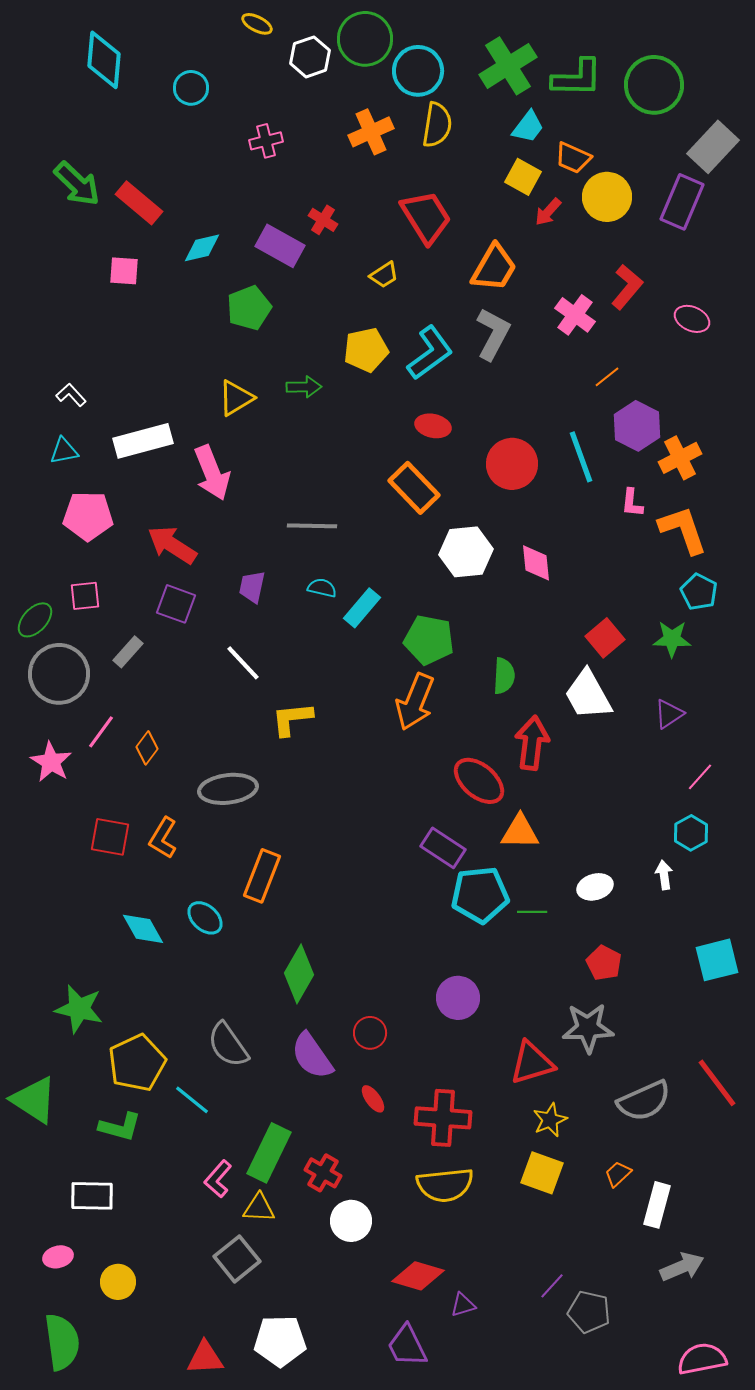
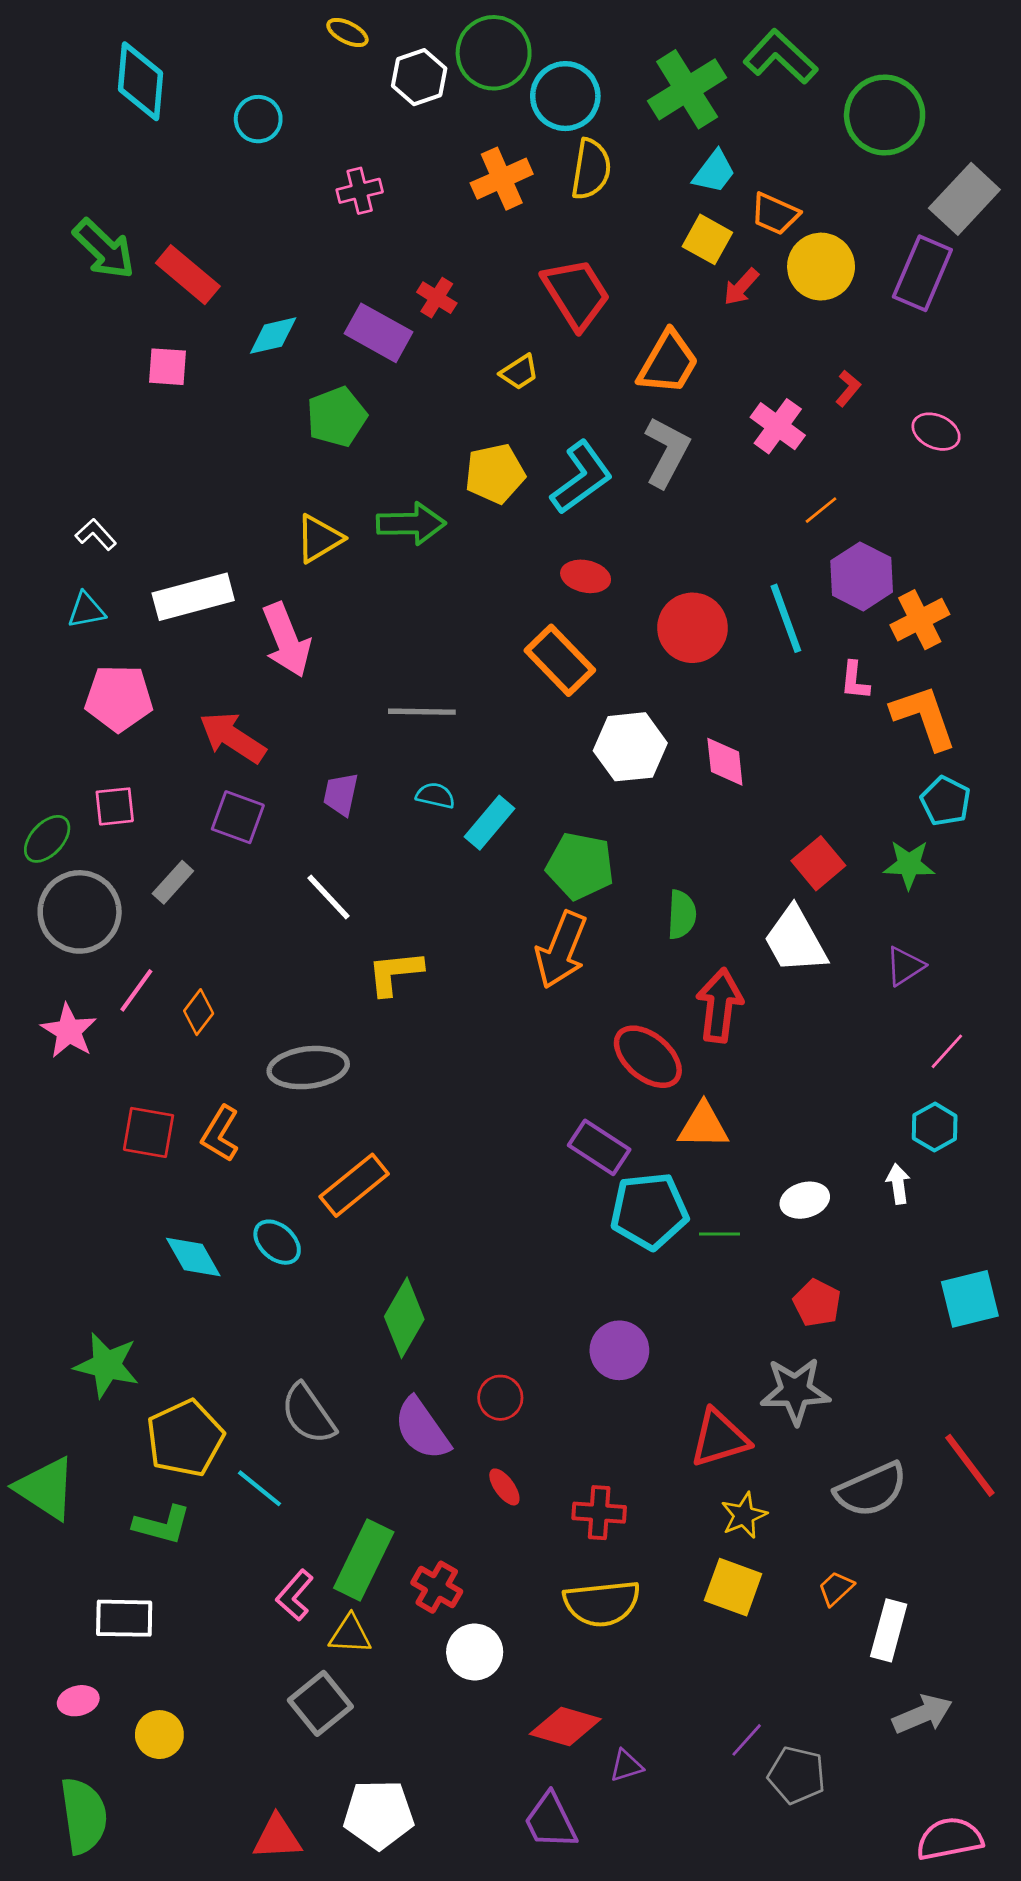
green L-shape: (577, 78) -> (780, 57), moved, turned -138
red L-shape: (627, 287) -> (848, 388), size x0.6
green arrow: (304, 387) -> (411, 524), size x1.4
orange rectangle: (262, 876) -> (354, 1185), turned 30
red cross: (443, 1118) -> (599, 1513), size x0.7

